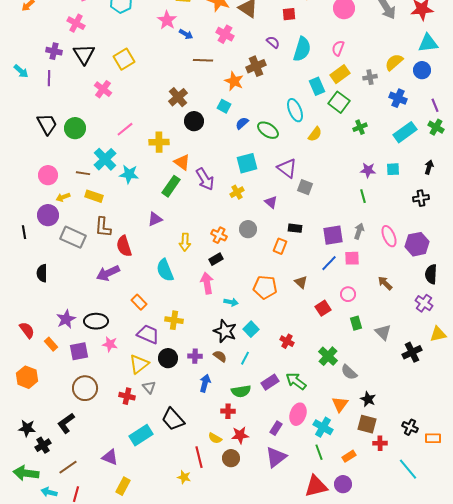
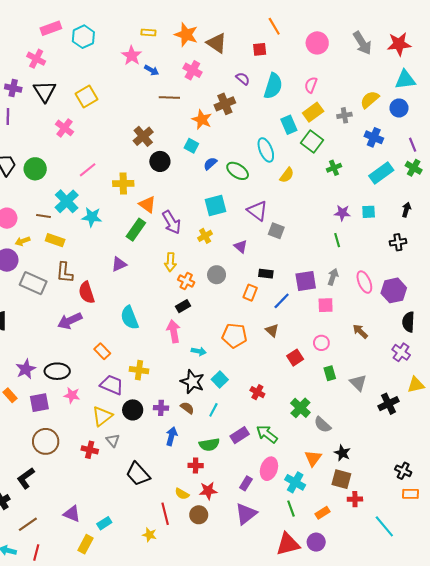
yellow arrow: (185, 242) -> (170, 262), moved
blue line: (329, 263) -> (282, 301), moved
black cross: (410, 427) -> (403, 471), moved
cyan rectangle: (141, 435) -> (104, 523), moved, size x0.6

